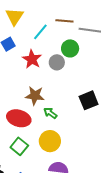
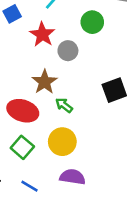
gray circle: (57, 62) -> (68, 51), moved
brown star: (35, 96) -> (45, 82), turned 30

